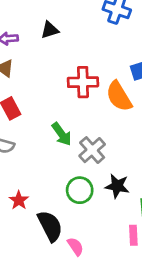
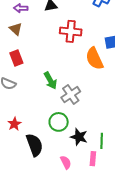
red cross: (83, 82) -> (71, 31), moved
black star: (117, 186) -> (79, 137), moved
pink semicircle: (75, 246) -> (66, 162), moved

